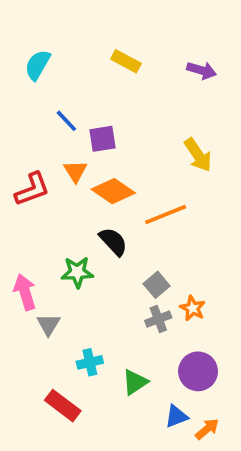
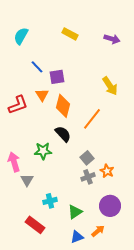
orange diamond: (113, 191) -> (63, 106), turned 70
orange line: (166, 215) -> (92, 119), turned -30
blue triangle: (176, 416) -> (77, 237), moved
orange arrow: (207, 429) -> (98, 231), moved

